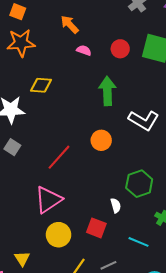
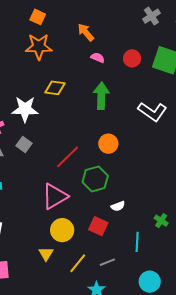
green arrow: (107, 91) -> (101, 96), moved
white L-shape: (144, 120) -> (152, 112), moved
green hexagon: (139, 184) -> (95, 179), moved
white semicircle: (116, 206) -> (118, 206), turned 80
cyan line: (138, 242) -> (137, 242), turned 66
yellow triangle: (22, 259) -> (46, 254), moved

